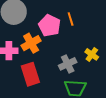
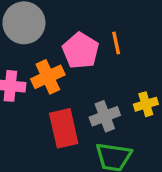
yellow cross: (92, 54) -> (146, 104), turned 32
red rectangle: (30, 74) -> (64, 128), moved

